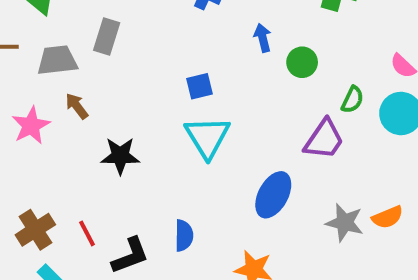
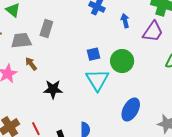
blue arrow: (263, 38) -> (125, 21), moved
green circle: (302, 62) -> (122, 61), moved, size x1.5
purple trapezoid: (324, 139) -> (153, 32), moved

